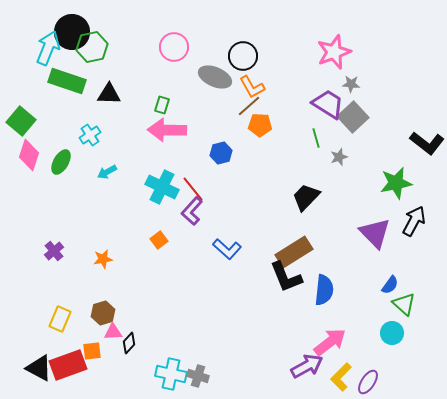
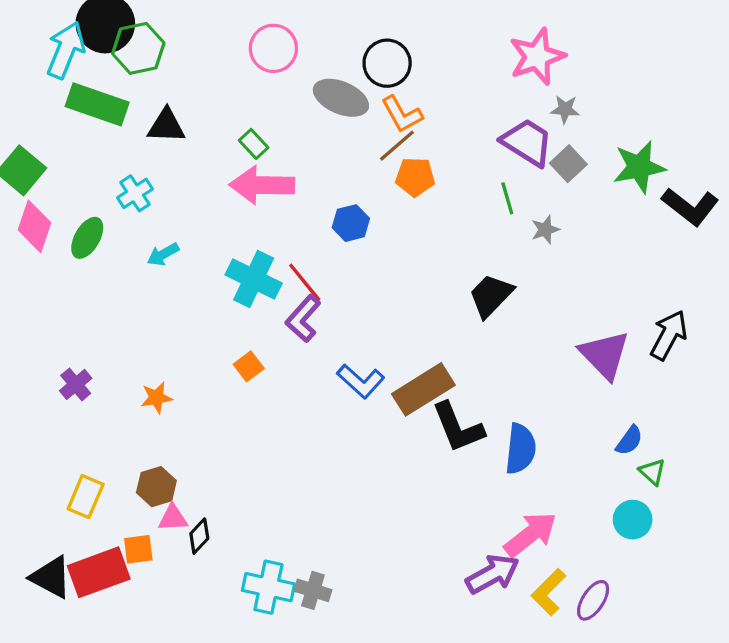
green rectangle: (162, 105) -> (254, 144), turned -60
gray square: (353, 117) -> (568, 164), size x0.7
green star: (396, 183) -> (639, 167), moved
brown rectangle: (294, 252) -> (423, 389), moved
green triangle: (404, 304) -> (652, 472), size x0.7

